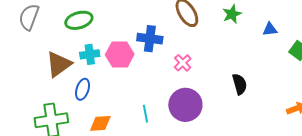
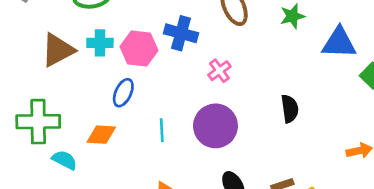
blue triangle: (270, 29) -> (339, 43), size x1.8
blue ellipse: (83, 89) -> (123, 93), moved

